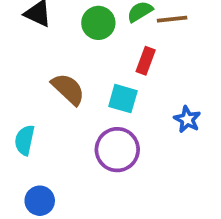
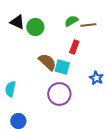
green circle: (98, 23) -> (35, 27), moved
brown semicircle: (68, 89) -> (47, 62), moved

